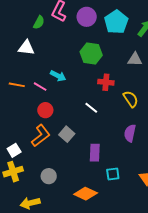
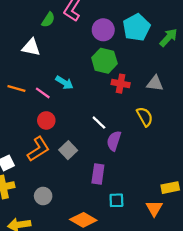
purple circle: (87, 17) -> (103, 30), moved
gray triangle: (135, 59) -> (155, 83), moved
red cross: (106, 82) -> (121, 84), moved
purple semicircle: (130, 133) -> (114, 141), moved

